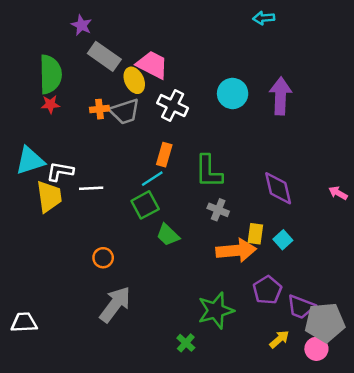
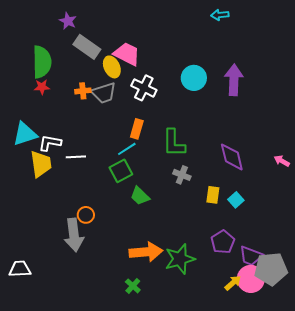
orange arrow: (236, 251) -> (146, 252), moved
gray arrow: (115, 304) -> (74, 235), moved, turned 136
green cross: (186, 343) -> (133, 286), moved
pink circle: (316, 349) -> (251, 279), moved, size x1.4

